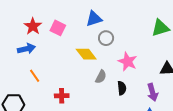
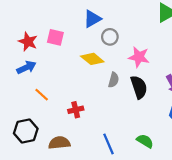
black semicircle: (122, 88) -> (139, 87), size x1.5

